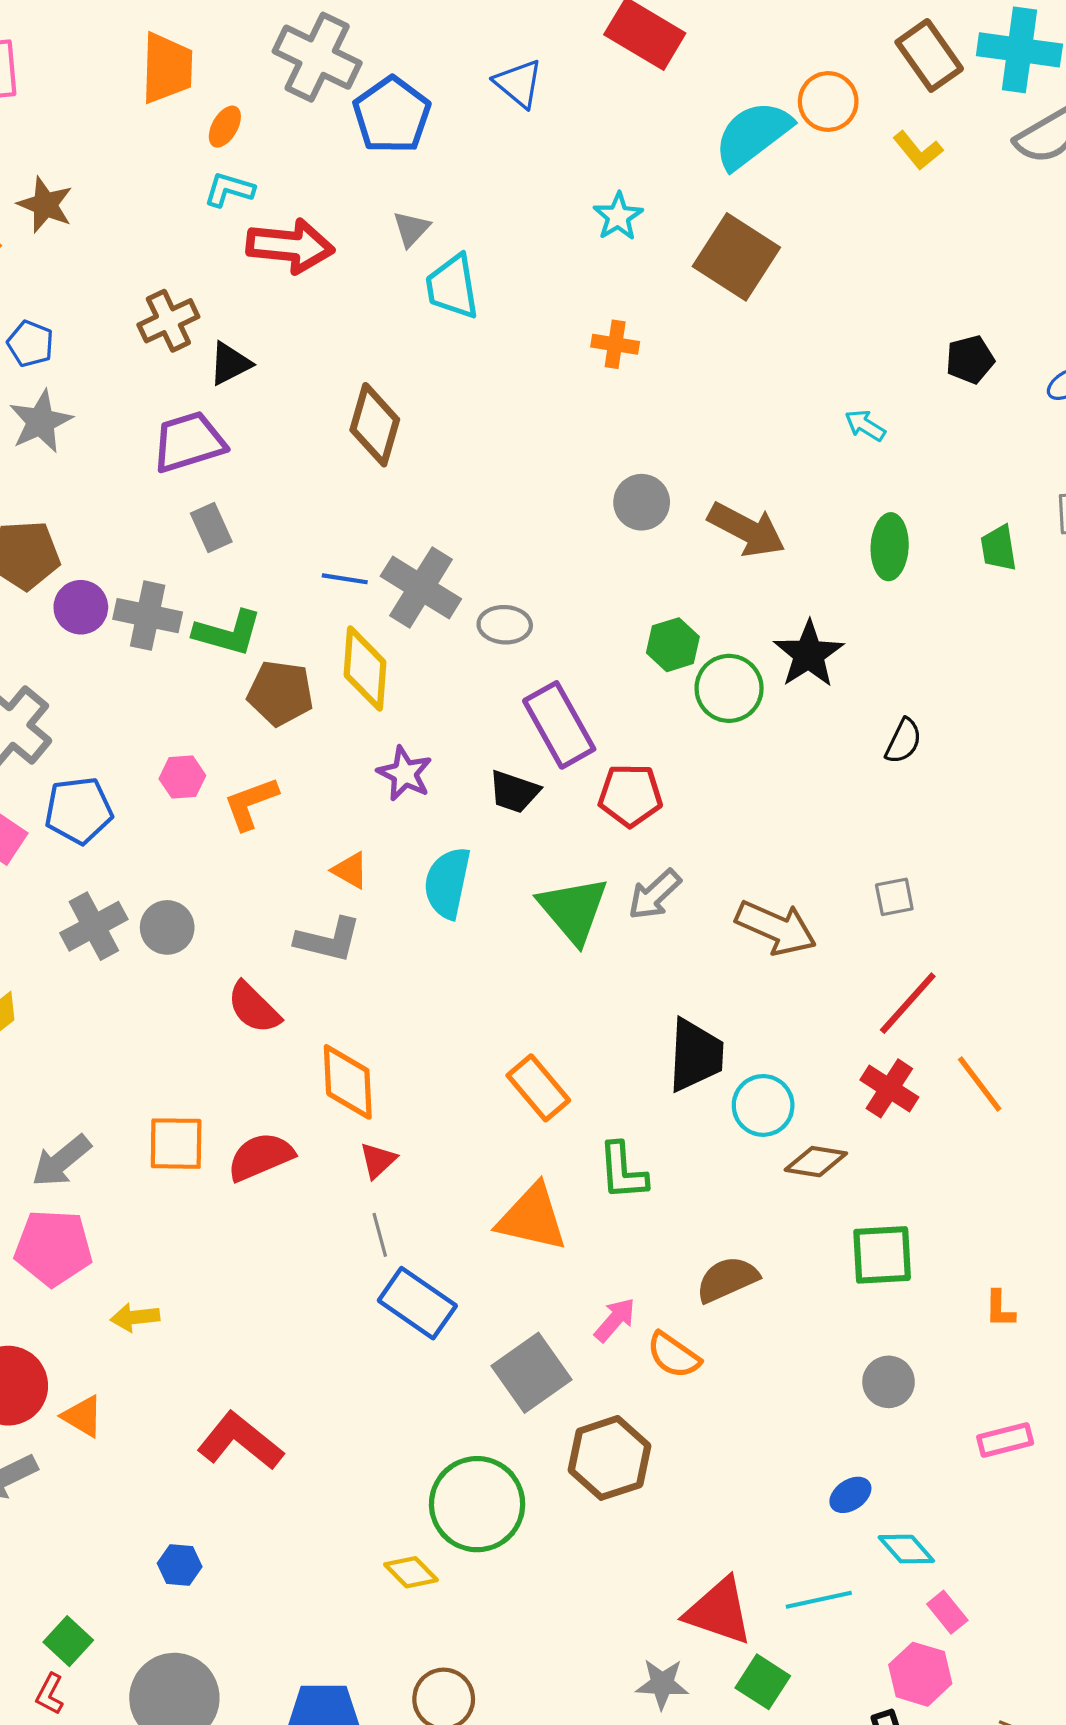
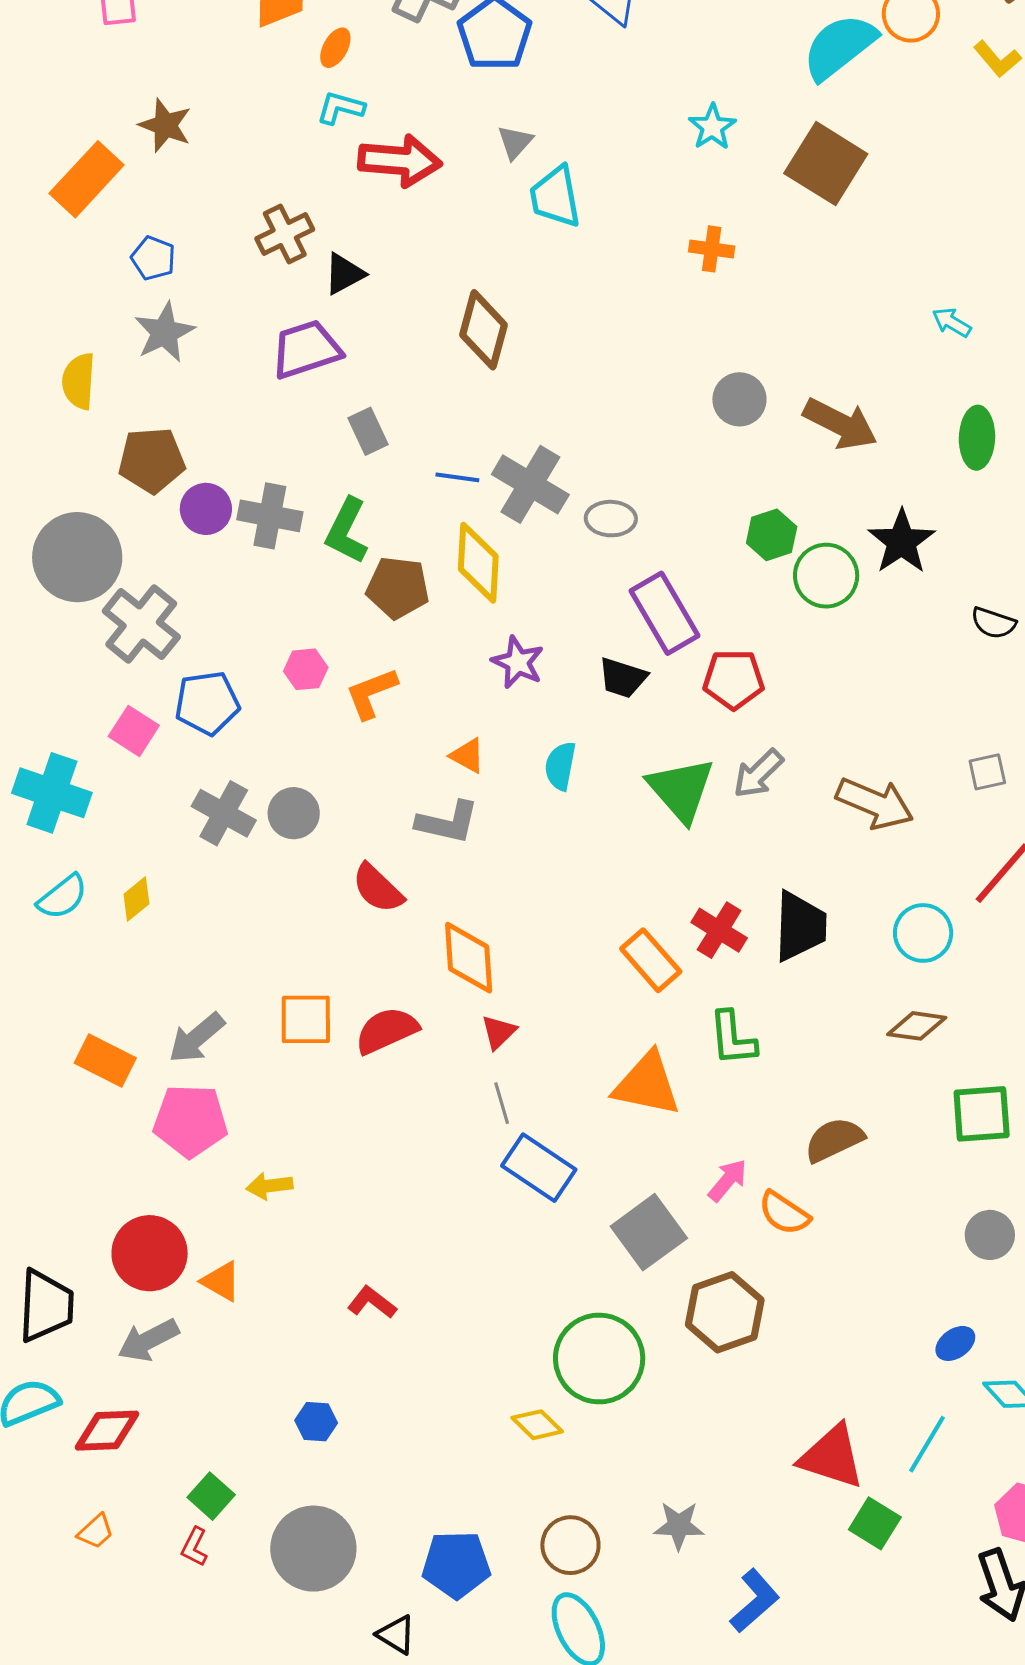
gray rectangle: (211, 527) -> (368, 431), moved
green L-shape: (228, 633) -> (347, 531), turned 102
black semicircle: (903, 741) -> (993, 623), turned 84
cyan semicircle: (447, 883) -> (560, 766), size x0.7
gray cross: (94, 926) -> (224, 813), turned -32
red cross: (889, 1088) -> (719, 930), moved
cyan circle: (763, 1105) -> (923, 933), moved
red L-shape: (240, 1441) -> (372, 1302), size x0.6
cyan line: (819, 1600) -> (927, 1444), turned -46
gray star: (662, 1684) -> (679, 1526), moved

